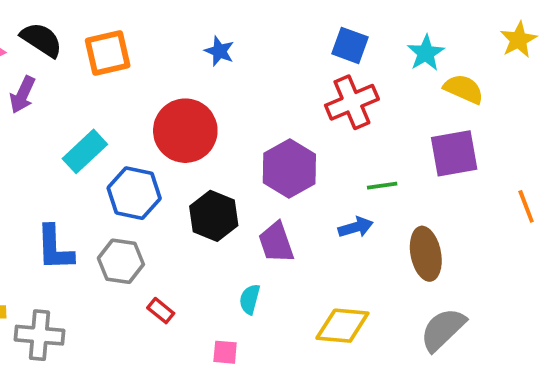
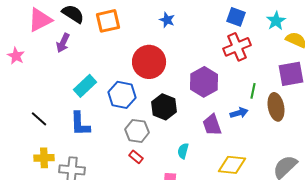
cyan rectangle: (85, 151) -> (85, 86), moved
green line: (382, 186) -> (253, 91), turned -70
purple trapezoid: (276, 242) -> (212, 125), moved
brown ellipse: (426, 254) -> (276, 107), moved
gray hexagon: (121, 261) -> (137, 131), moved

